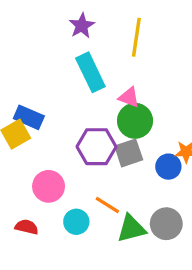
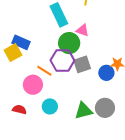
green circle: (135, 121) -> (69, 43), moved
orange line: (107, 205) -> (44, 71), moved

